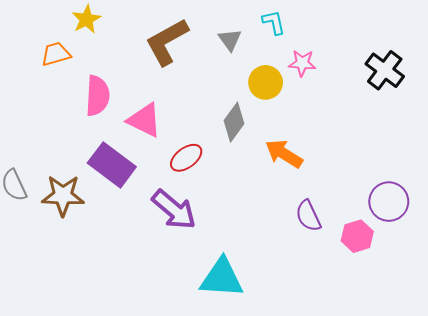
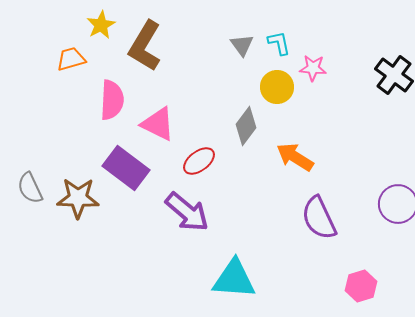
cyan L-shape: (274, 22) -> (279, 43), moved
brown L-shape: (167, 42) -> (145, 46), moved, turned -30
purple semicircle: (308, 216) -> (319, 218), size x1.4
pink hexagon: (357, 236) -> (361, 286), moved

